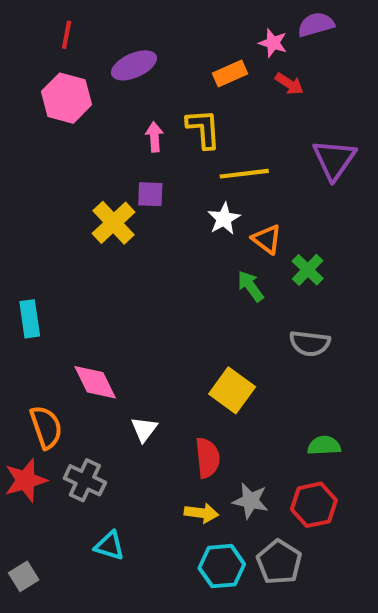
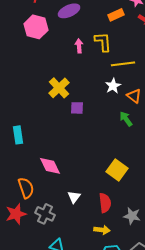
purple square: (150, 194) -> (77, 108), moved
white triangle: (144, 429) -> (74, 197), moved
gray star: (250, 501) -> (132, 216), moved

